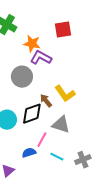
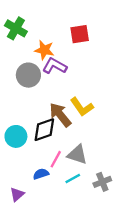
gray circle: (22, 77) -> (28, 75), moved
brown arrow: (46, 101) -> (60, 115), size x1.6
gray triangle: (61, 125) -> (77, 155), moved
cyan line: (57, 157) -> (73, 178), turned -56

